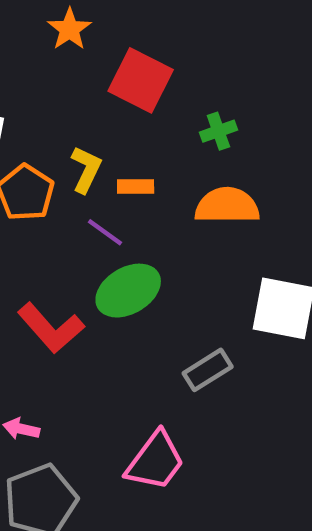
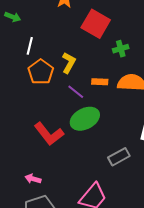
green cross: (218, 131) -> (121, 49), moved
orange rectangle: (136, 186) -> (100, 82), moved

